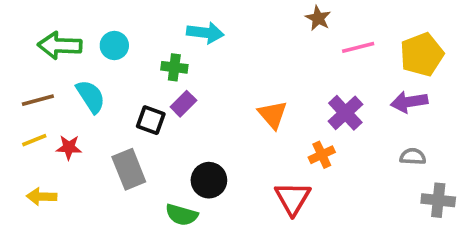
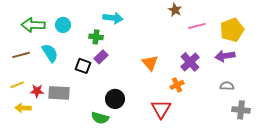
yellow line: (34, 140) -> (17, 85), moved
red star: (69, 147) -> (37, 91), moved
gray rectangle: (129, 169) -> (59, 93), moved, turned -65

